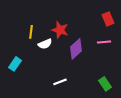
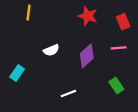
red star: (60, 30) -> (88, 16), moved
yellow line: (31, 32) -> (29, 13), moved
green rectangle: (105, 84) -> (116, 86), moved

